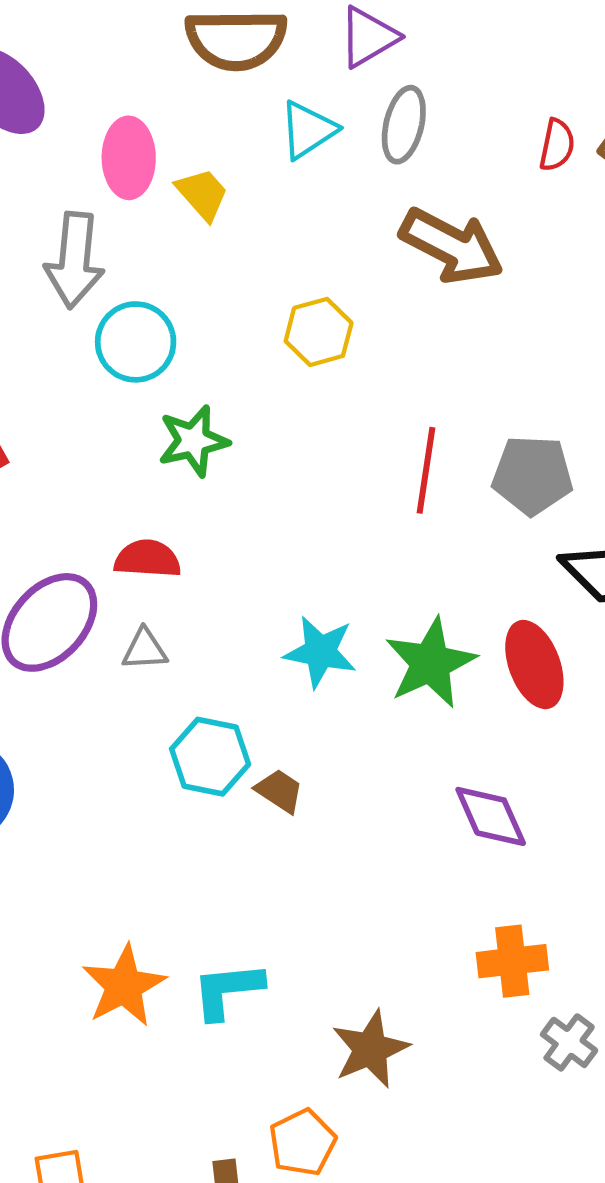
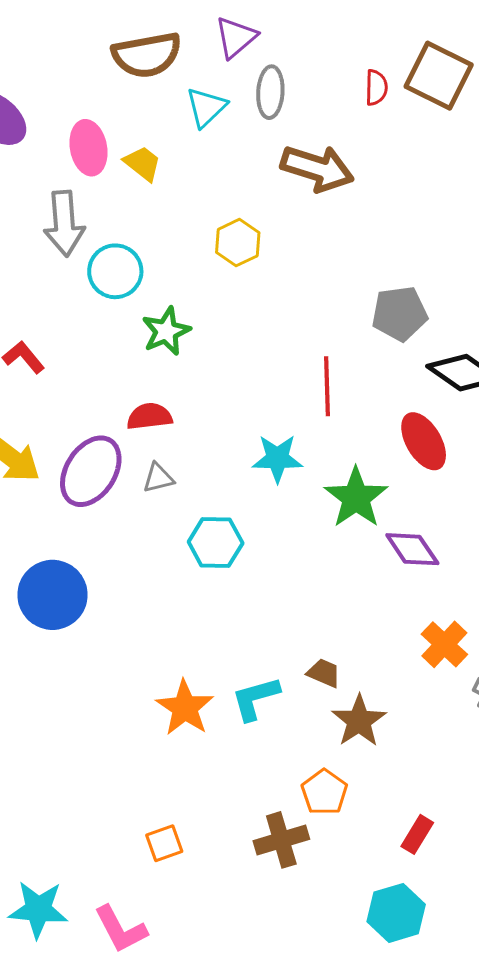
red line: (426, 470) -> (327, 386), moved
green star: (430, 663) -> (356, 498), moved
brown trapezoid: (279, 791) -> (324, 673), moved
orange cross: (512, 961) -> (444, 644), turned -30

